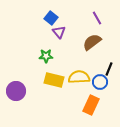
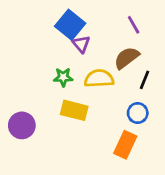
blue square: (51, 18) -> (70, 25), size x1.5
black line: (109, 69) -> (145, 80), moved
yellow semicircle: (79, 77) -> (99, 79), moved

